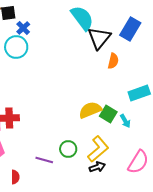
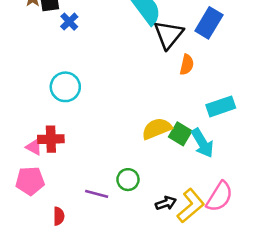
cyan circle: (16, 47) -> (65, 87), moved
cyan arrow: (125, 121) -> (202, 143), size x1.6
yellow L-shape: (98, 149) -> (191, 206), moved

